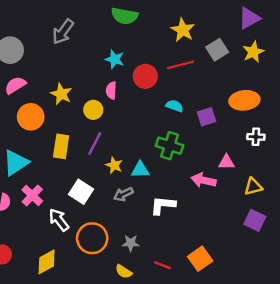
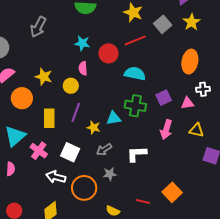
orange ellipse: (244, 100) -> (190, 62), turned -65
cyan semicircle: (174, 106) -> (135, 74), size x1.5
purple square: (207, 117) -> (164, 98), moved
pink triangle: (226, 162) -> (187, 103), moved
cyan triangle: (140, 170) -> (114, 118), moved
pink arrow: (204, 180) -> (166, 130), turned -78
yellow triangle: (253, 187) -> (196, 130), moved, turned 35
pink cross: (32, 195) -> (39, 151), moved
white arrow: (59, 220) -> (56, 177), turned -30
gray star: (131, 243) -> (110, 174), moved

